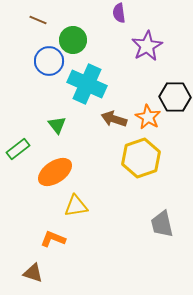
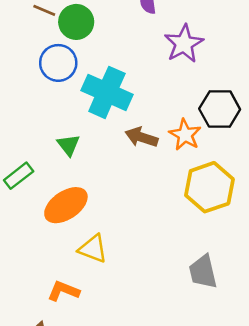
green circle: (73, 40) -> (76, 22), moved
yellow hexagon: (141, 158) -> (209, 187), moved
yellow triangle: (76, 206) -> (93, 249), turned 30

